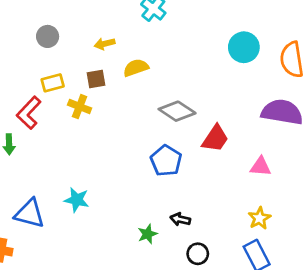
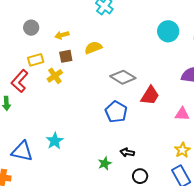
yellow arrow: (105, 44) -> (62, 35), moved
yellow cross: (80, 107) -> (55, 76), turned 35
cyan star: (77, 200) -> (55, 141), turned 30

